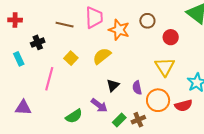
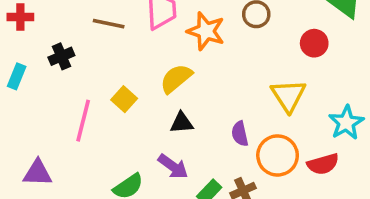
red circle: (171, 37) -> (314, 43), moved
yellow square: (71, 58) -> (124, 99), moved
cyan rectangle: (19, 59) -> (17, 76), moved, turned 48
black triangle: (113, 85) -> (182, 123), moved, turned 40

